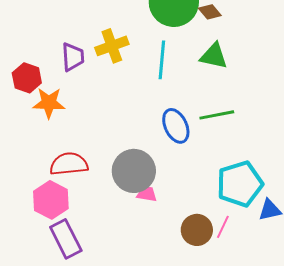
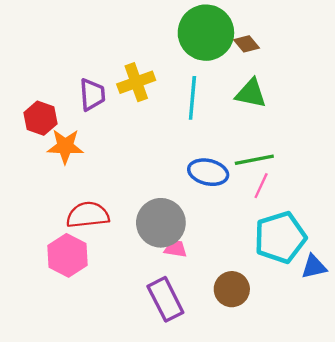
blue ellipse: (176, 126) -> (208, 172), turned -52
pink line: (223, 227) -> (261, 186), moved
purple rectangle: (66, 239) -> (165, 299), moved

